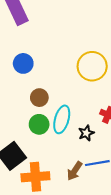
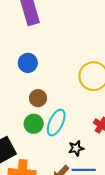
black star: (86, 133) -> (76, 148), moved

